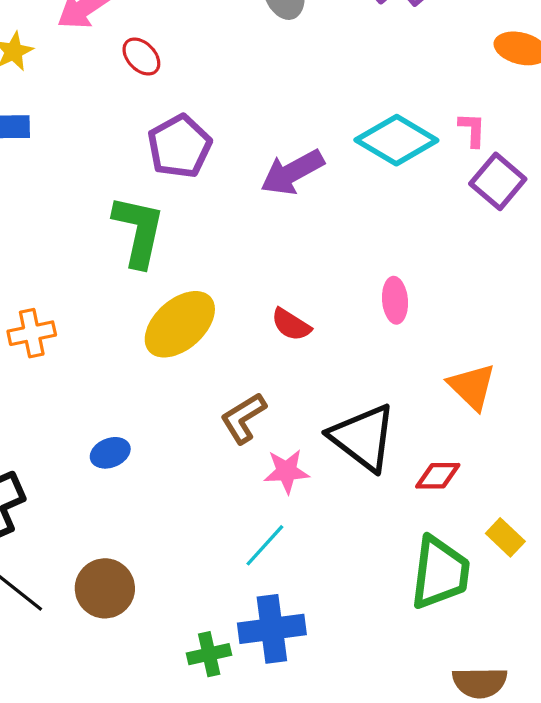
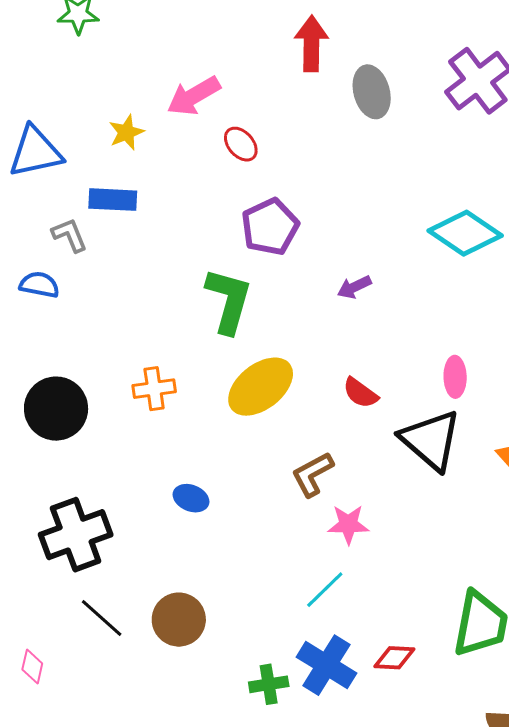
purple arrow: (292, 172) -> (354, 287), moved, size x0.6
orange cross: (32, 333) -> (154, 389), moved
black triangle: (363, 437) -> (431, 440), moved
blue ellipse: (110, 453) -> (191, 498), turned 40
red diamond: (438, 476) -> (394, 658), moved
blue cross: (272, 629) -> (326, 665), turned 36

